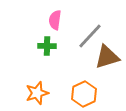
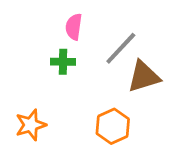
orange star: (37, 93) -> (31, 125), moved

